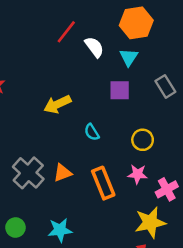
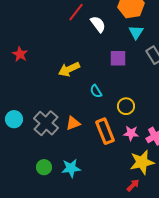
cyan triangle: (129, 57) -> (136, 32), moved
yellow circle: (143, 140) -> (126, 106), moved
pink star: (137, 174) -> (131, 133), moved
green circle: (15, 228) -> (44, 167), moved

